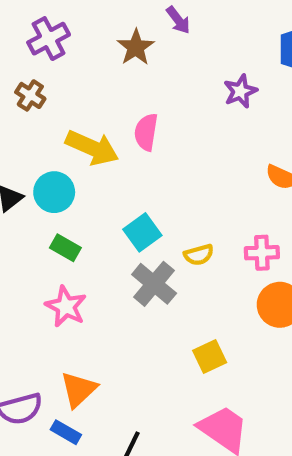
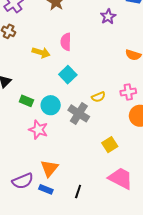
yellow arrow: (92, 148) -> (41, 52), size x0.7
cyan circle: (54, 192) -> (51, 105), moved
cyan square: (142, 232) -> (68, 75), moved
green rectangle: (65, 248) -> (26, 101), moved

